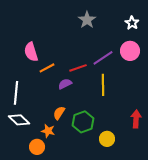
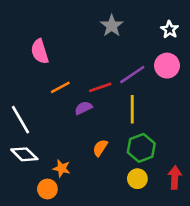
pink semicircle: (31, 52) -> (40, 51), moved
white line: (16, 93) -> (20, 120), turned -35
orange semicircle: (59, 113) -> (100, 148), moved
red arrow: (136, 119) -> (175, 177), moved
green hexagon: (83, 122) -> (141, 148), moved

